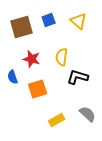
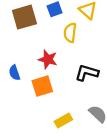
yellow semicircle: (62, 57) -> (70, 33), moved
red star: (32, 59) -> (48, 59), moved

